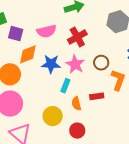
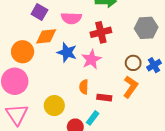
brown circle: (101, 63) -> (133, 63), moved
cyan rectangle: (65, 86) -> (93, 118), moved
orange semicircle: (76, 103) -> (84, 87), moved

